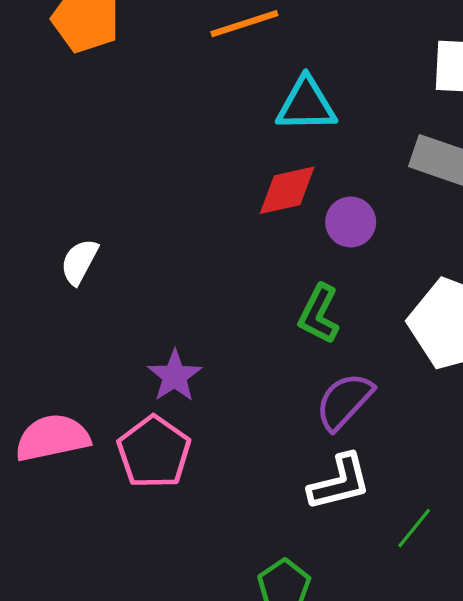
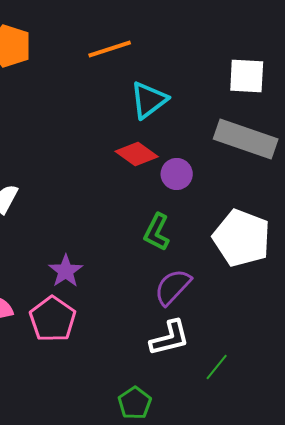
cyan triangle: (306, 105) -> (149, 100), turned -36
red diamond: (287, 190) -> (137, 154), turned 48

